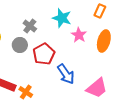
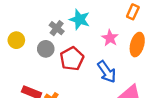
cyan star: (62, 18) -> (79, 19), moved
blue arrow: (66, 74) -> (107, 72), moved

